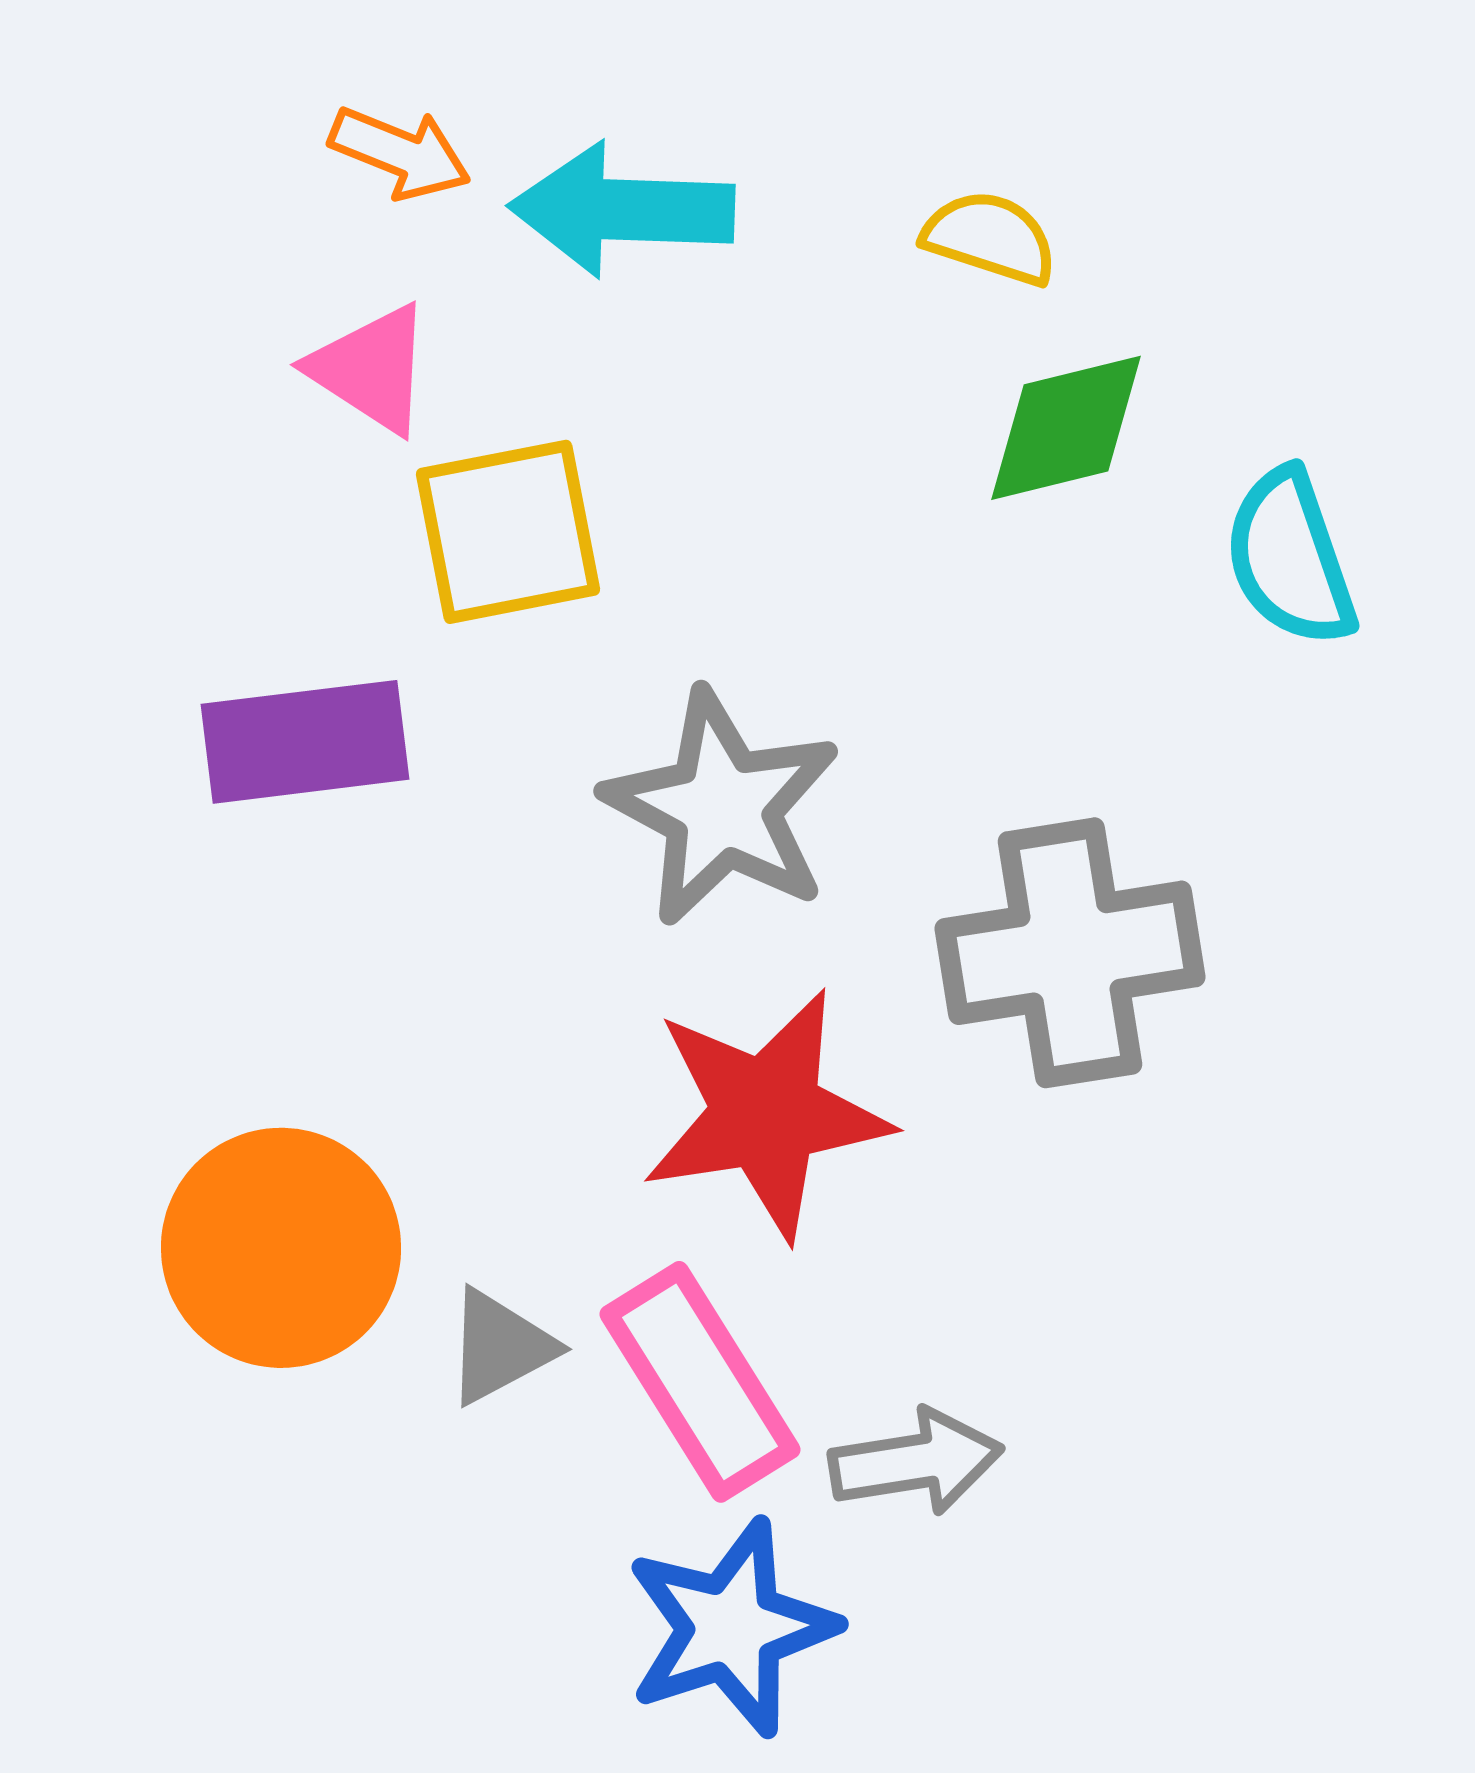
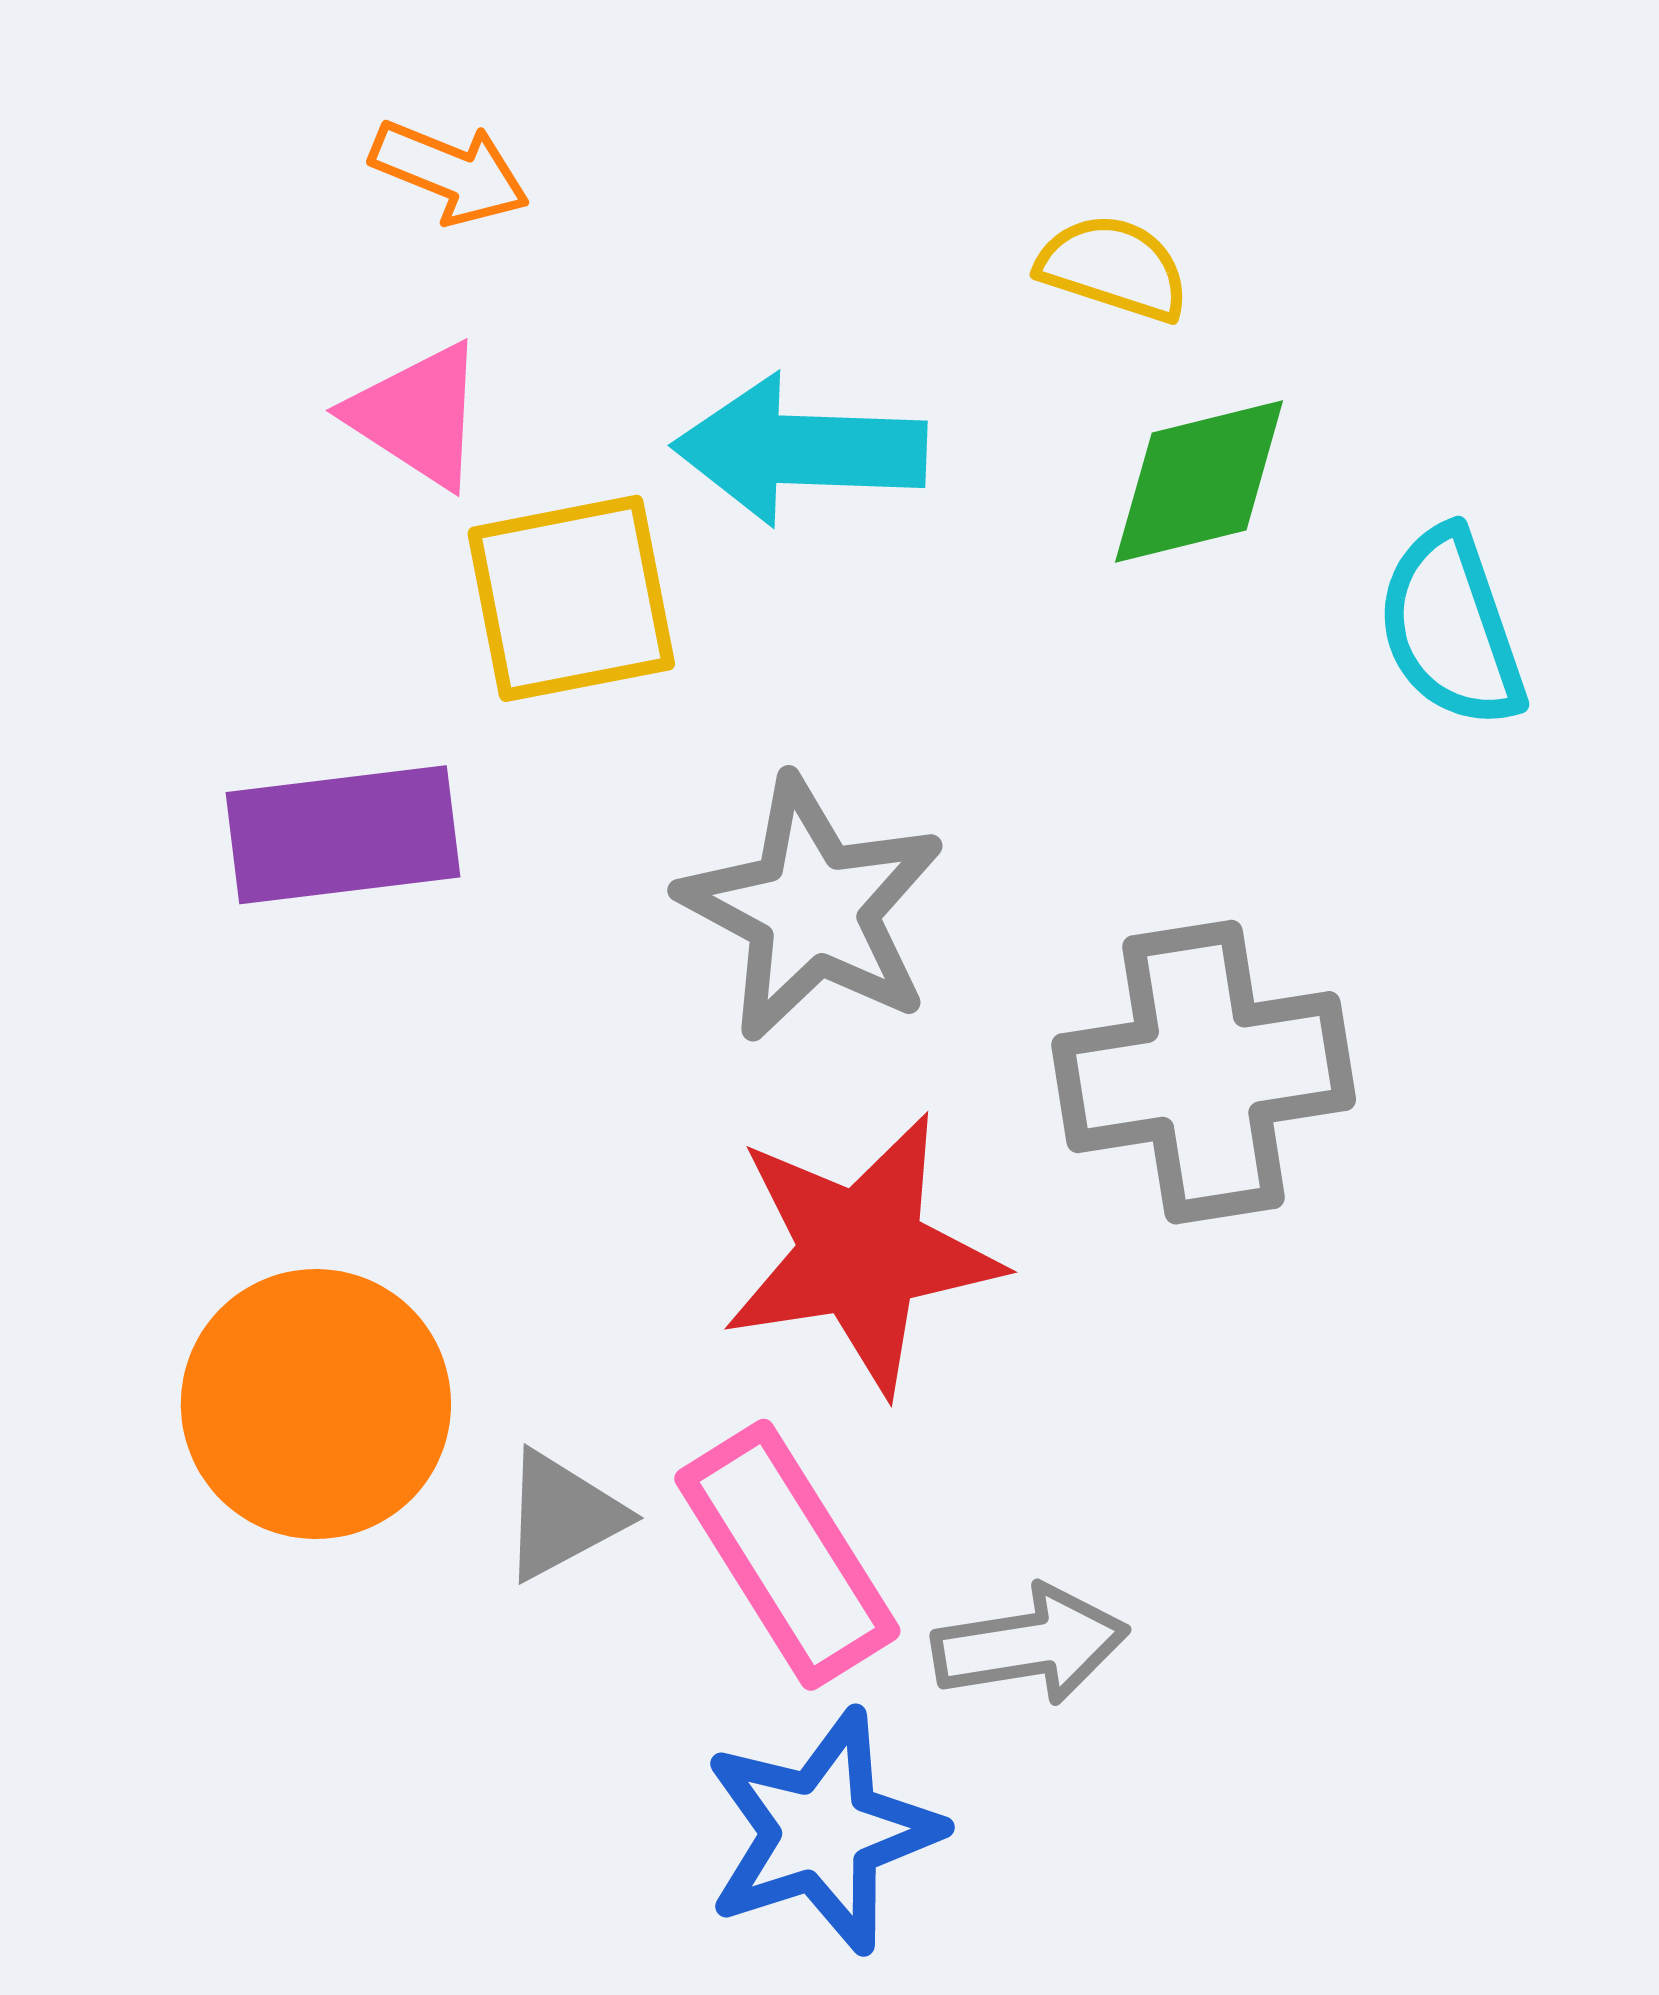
cyan arrow: (622, 210) -> (800, 450), moved

